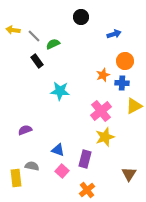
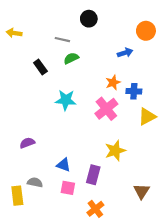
blue arrow: (114, 34) -> (125, 53), moved
gray line: (34, 36) -> (62, 40), moved, turned -32
green semicircle: (53, 44) -> (71, 58), moved
orange circle: (125, 61) -> (146, 31), moved
pink cross: (101, 111) -> (106, 109), moved
pink square: (62, 171) -> (68, 188), turned -32

